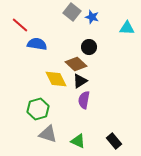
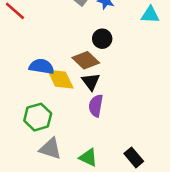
blue semicircle: (37, 44) -> (42, 66), moved
black triangle: (80, 81) -> (91, 82), turned -35

